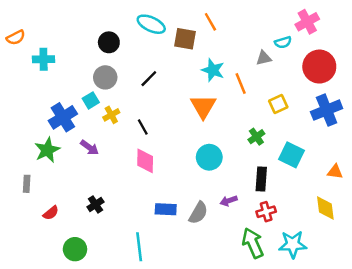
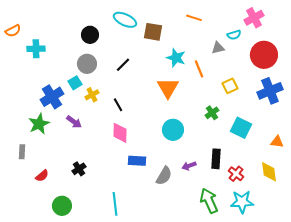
orange line: (210, 22) -> (194, 18), moved, turned -42
black rectangle: (261, 179) -> (216, 159), moved
blue rectangle: (166, 209) -> (137, 161), moved
red cross: (266, 212) -> (236, 174), moved, turned -35

